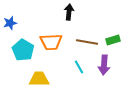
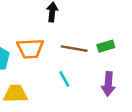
purple arrow: (104, 65) -> (108, 84), moved

